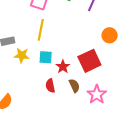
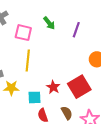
cyan square: (46, 57) -> (34, 97), moved
red star: (63, 67) -> (53, 87), moved

